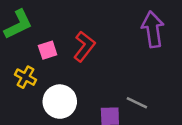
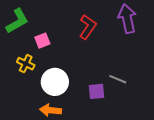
red L-shape: (84, 46) -> (88, 27), moved

